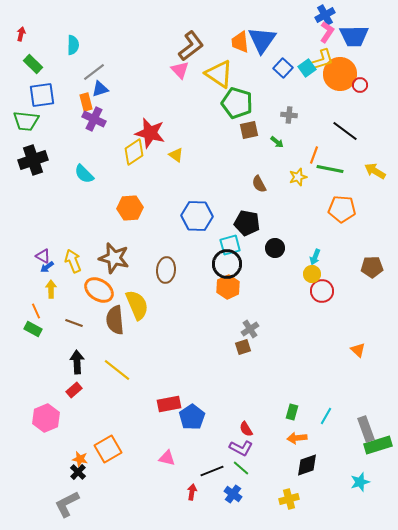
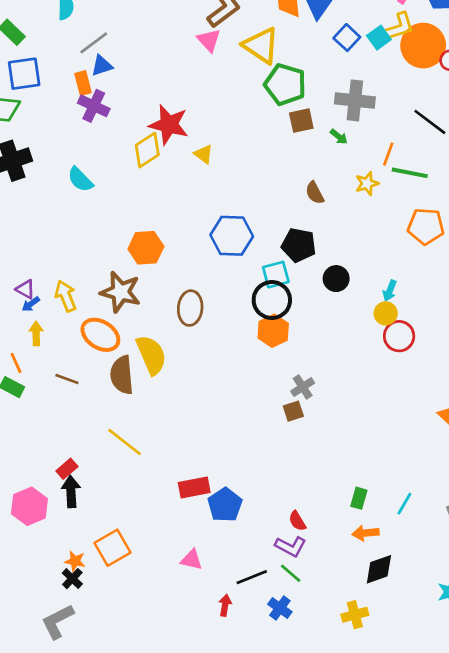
gray cross: (289, 115) -> (355, 100), size x1.8
orange hexagon: (130, 208) -> (146, 248), moved
black arrow: (77, 362) -> (71, 491), moved

